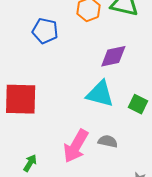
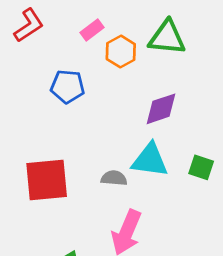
gray semicircle: (108, 141) -> (114, 178), moved

